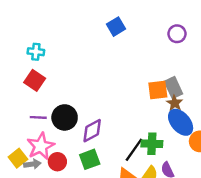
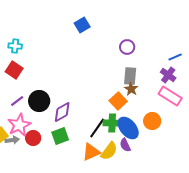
purple circle: (177, 34) -> (127, 47), moved
gray rectangle: (173, 88) -> (130, 76), turned 30
orange square: (158, 90) -> (118, 101), moved, turned -36
purple line: (38, 117) -> (17, 101), turned -40
blue ellipse: (181, 122) -> (128, 128), moved

